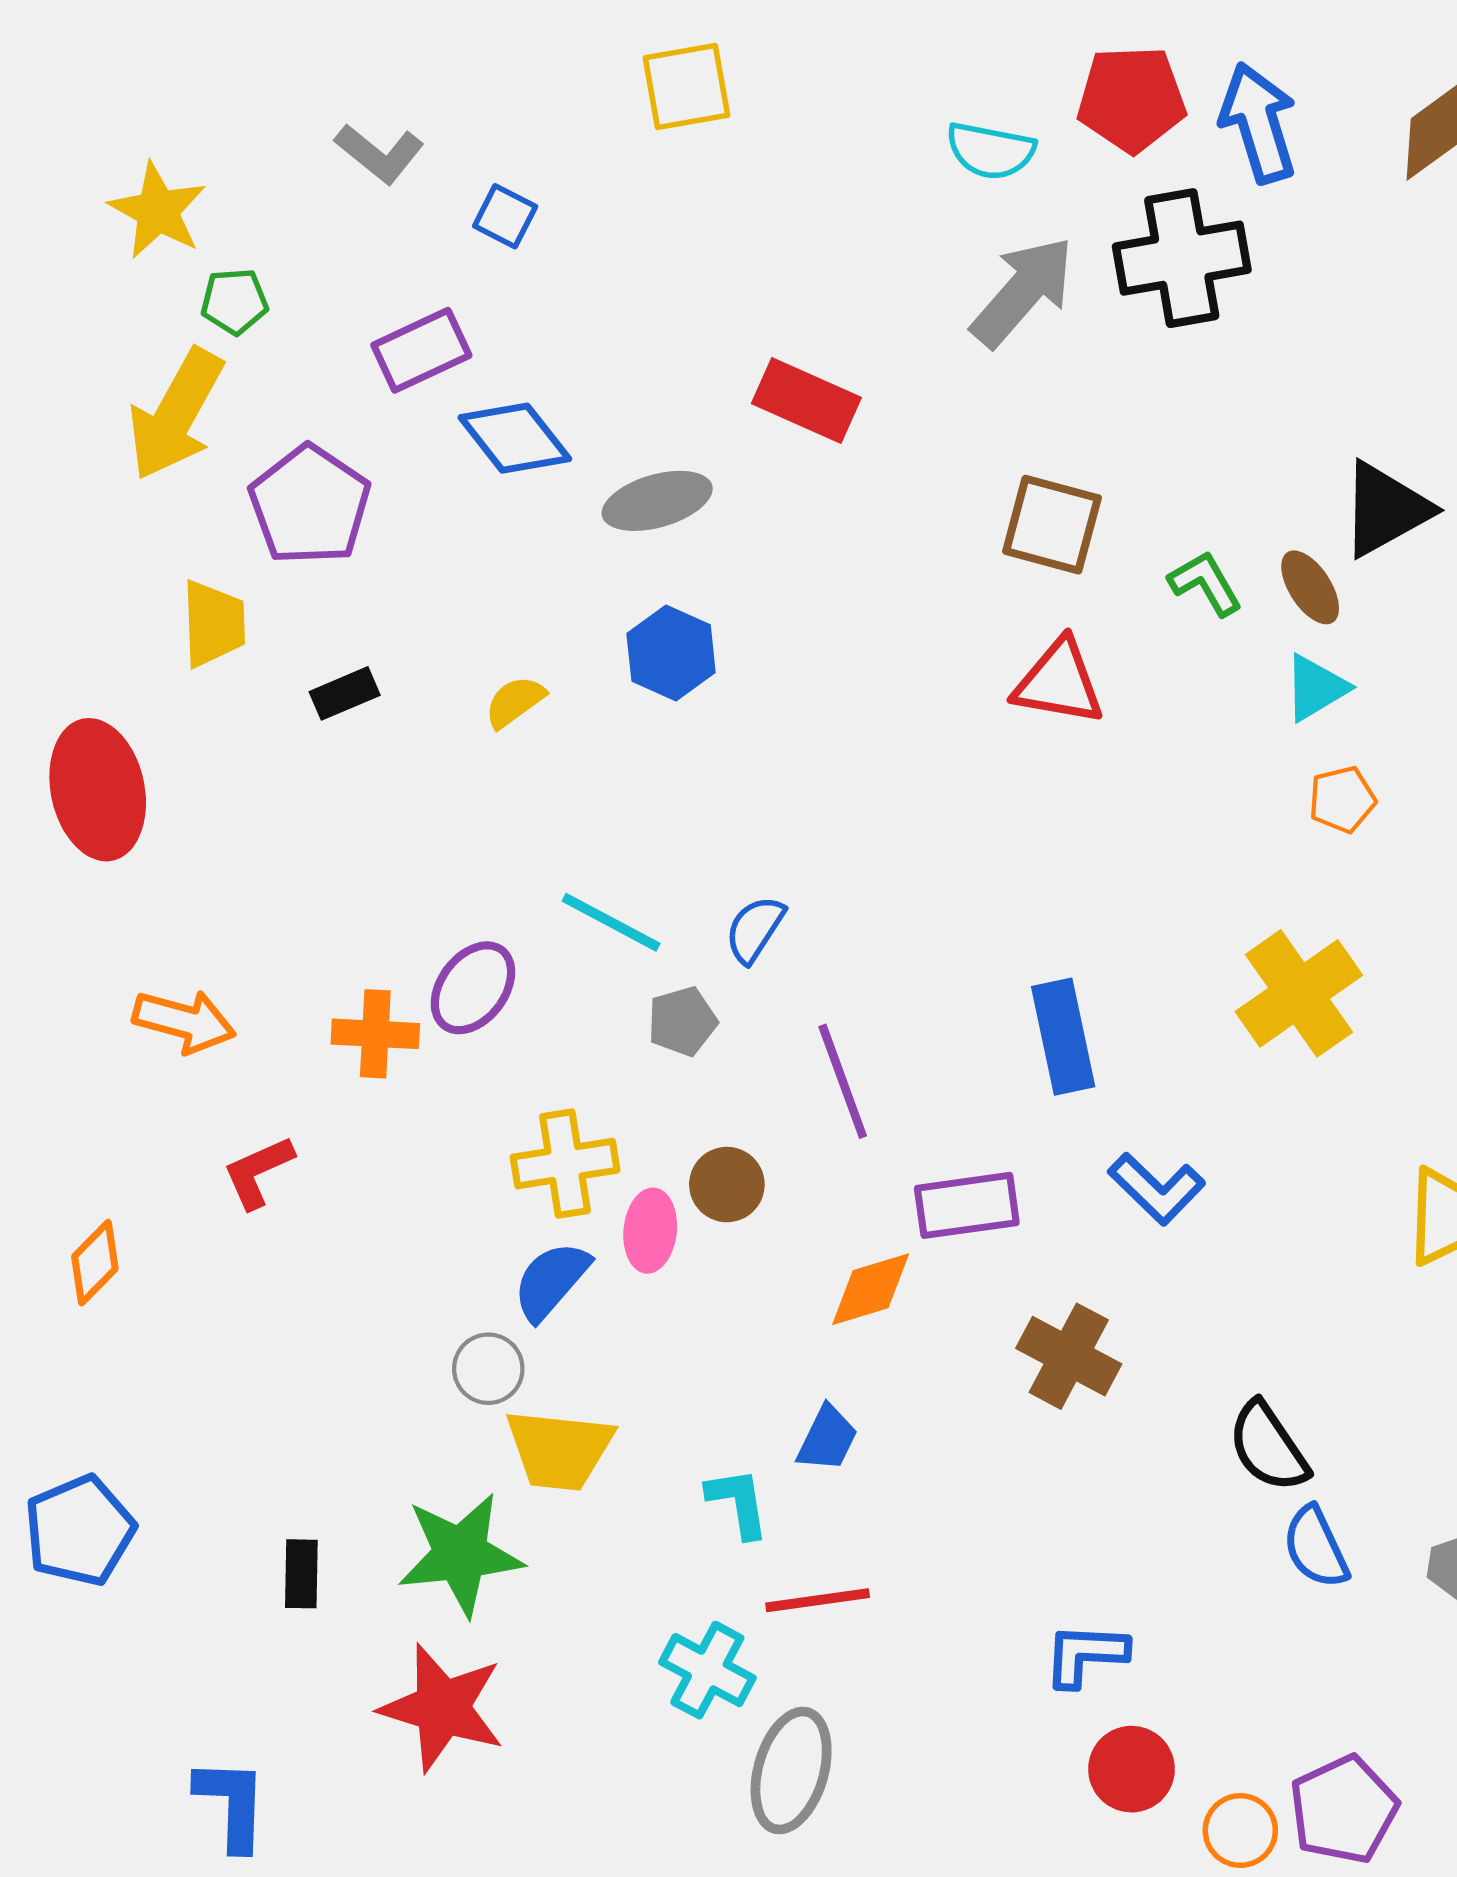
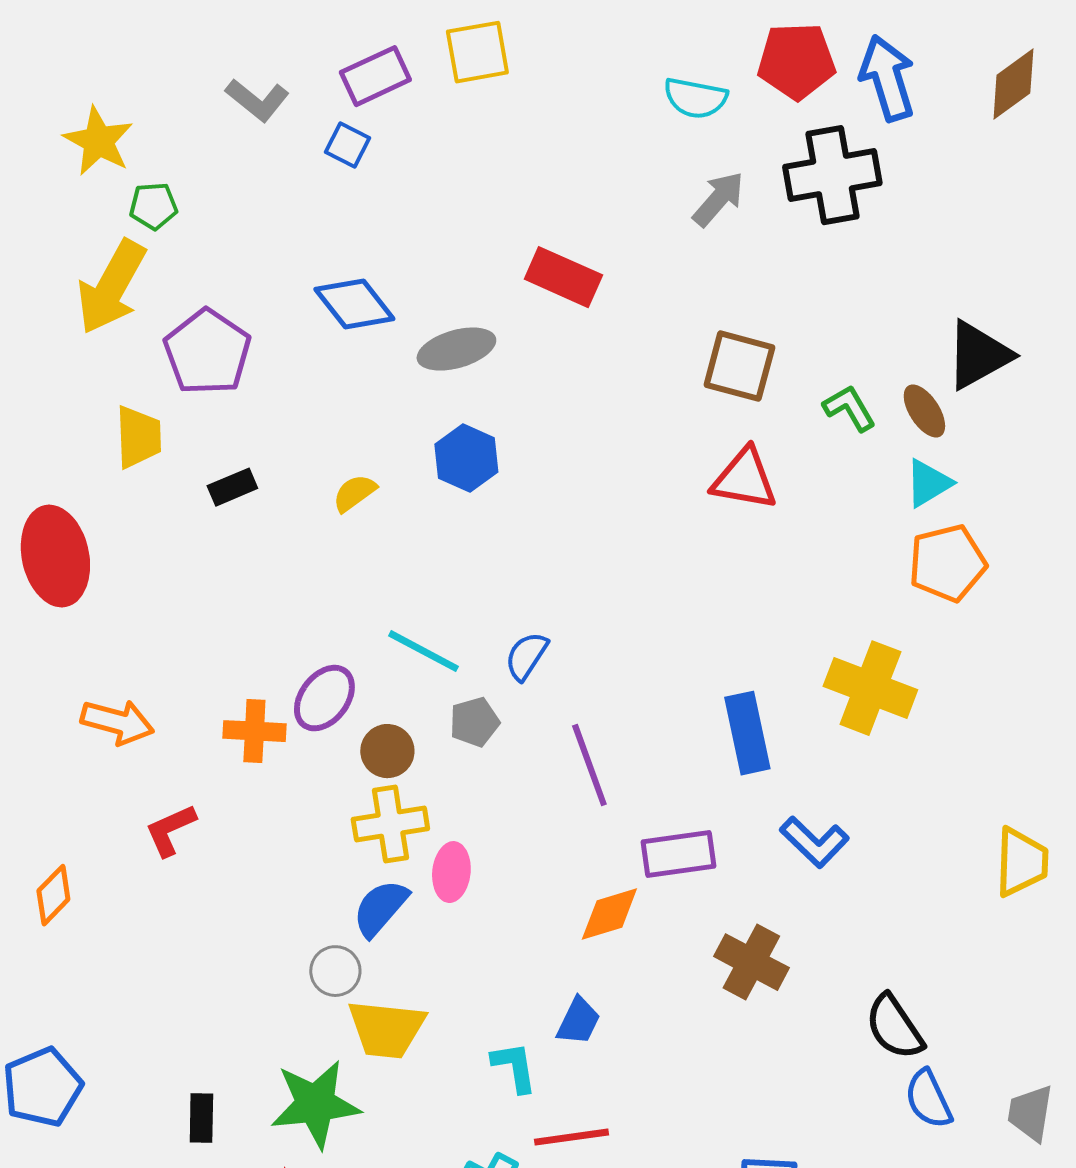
gray arrow: (1023, 292) -> (718, 199), size x0.7
purple rectangle: (421, 350) -> (375, 76), moved
orange pentagon: (1342, 799) -> (947, 563), size x1.6
yellow cross: (1299, 993) -> (870, 688), moved, turned -34
brown circle: (727, 1185) -> (387, 751), moved

